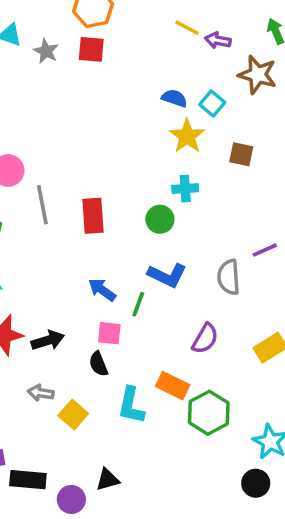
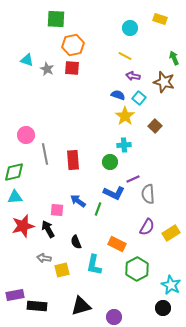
purple arrow: (218, 40) -> (133, 76), moved
brown square: (241, 154) -> (155, 126), turned 32
purple line: (265, 250) -> (133, 179), moved
pink square: (109, 333) -> (57, 210), moved
purple semicircle: (205, 339) -> (147, 227), moved
black arrow: (48, 340) -> (48, 229), turned -102
orange rectangle: (173, 386) -> (117, 244), moved
yellow square: (73, 415) -> (62, 270), turned 35
black triangle: (108, 480) -> (81, 306), size x1.5
purple circle: (71, 499) -> (114, 317), moved

